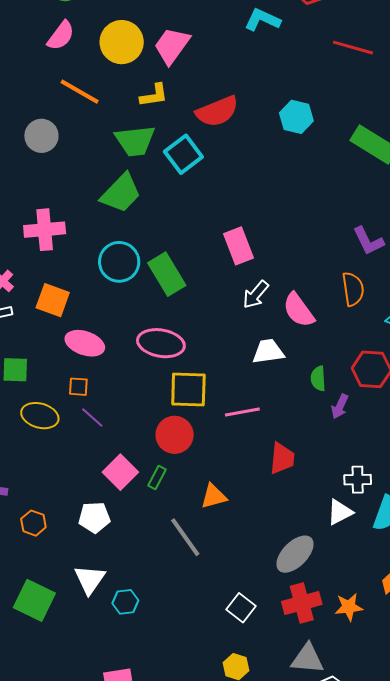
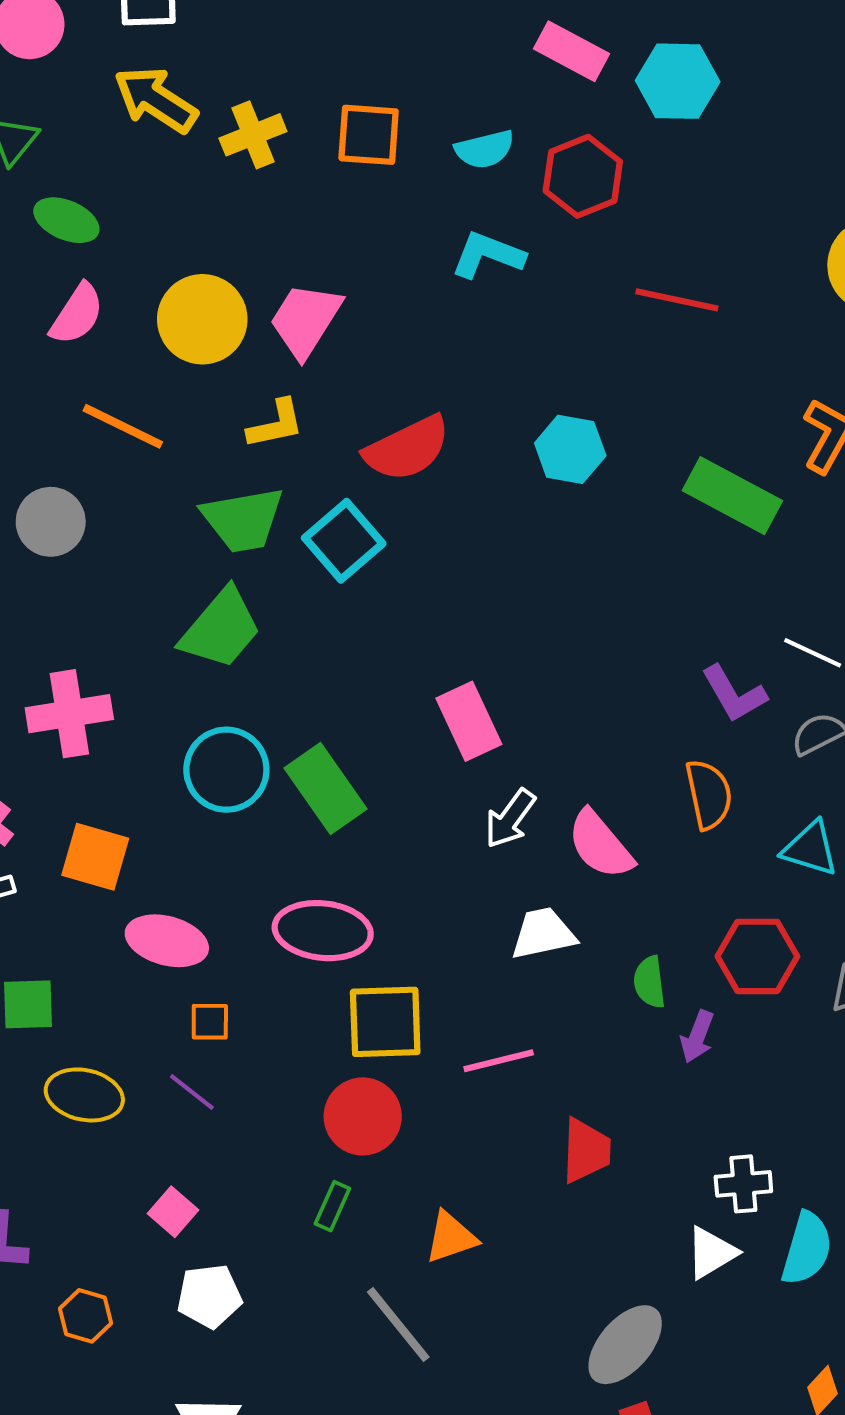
orange square: (78, 387) -> (210, 1022), moved
pink square: (120, 472) -> (173, 1212), moved, size x0.7

